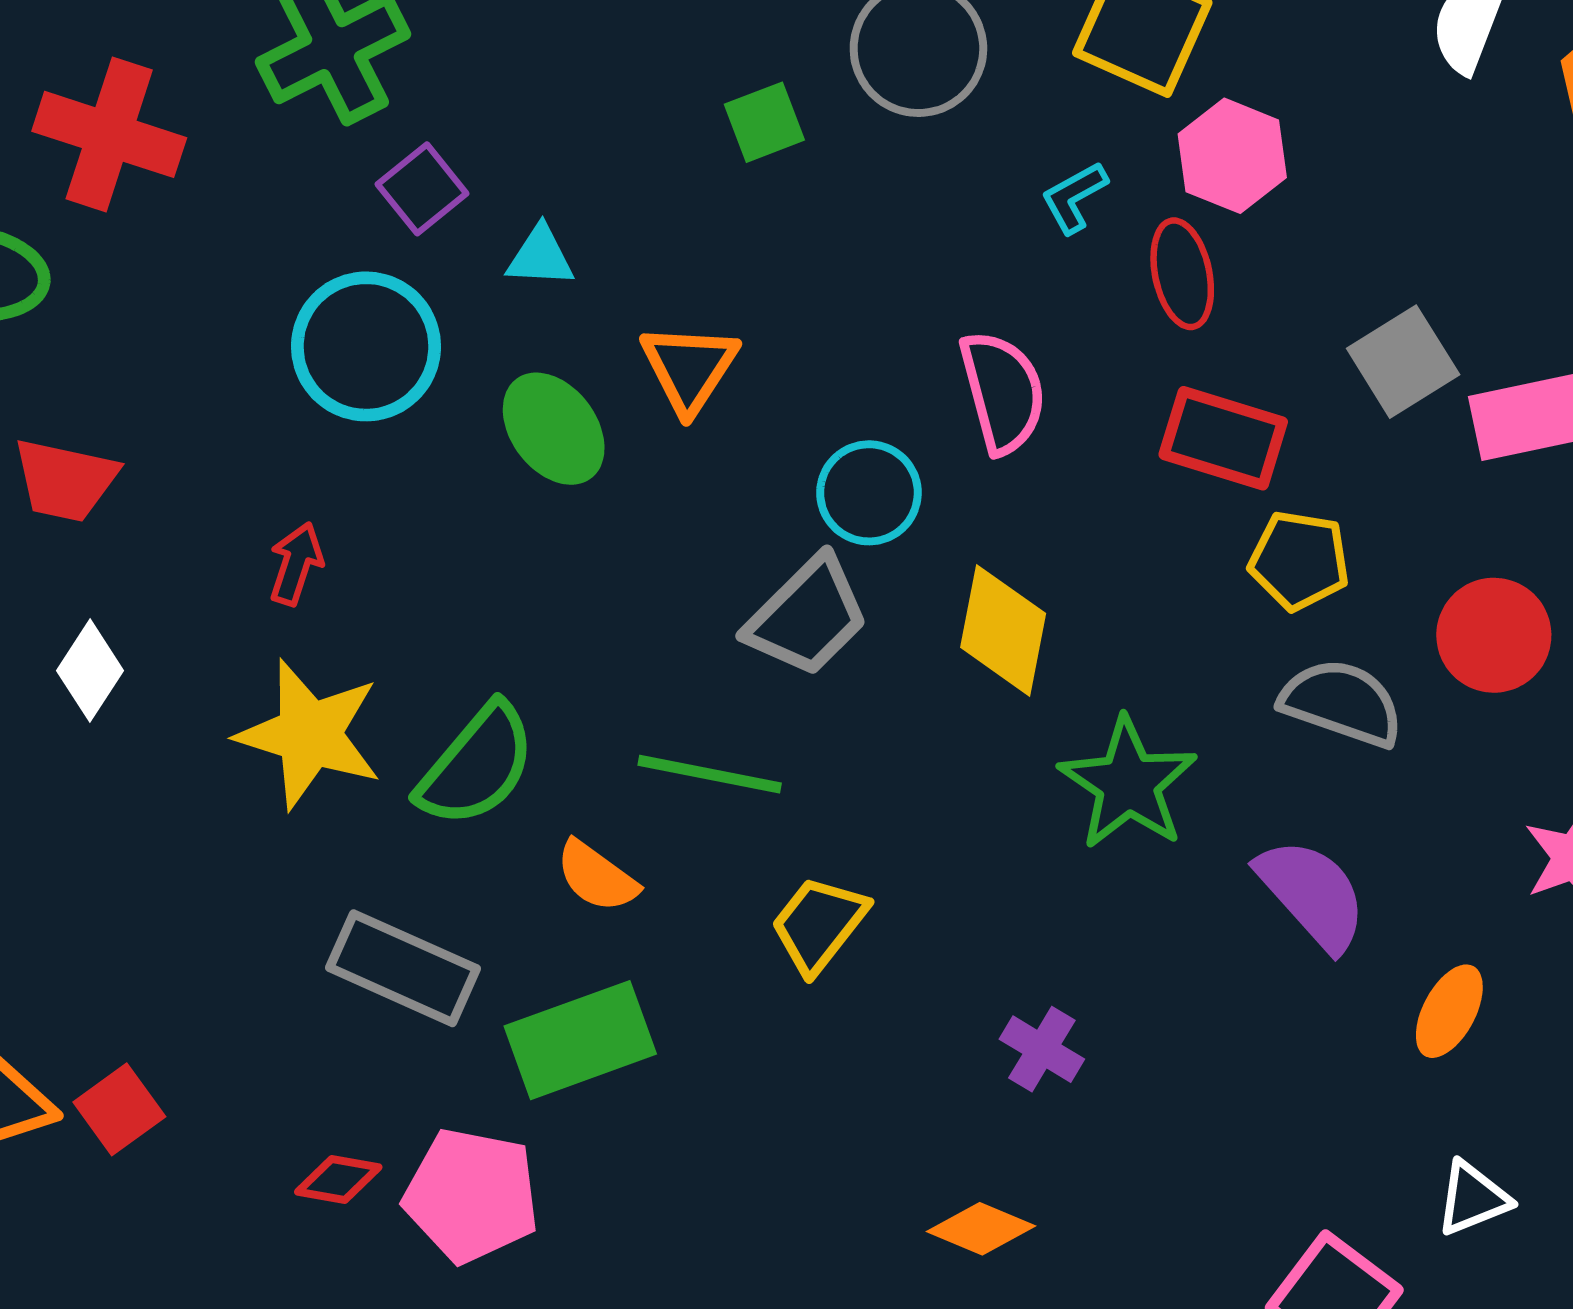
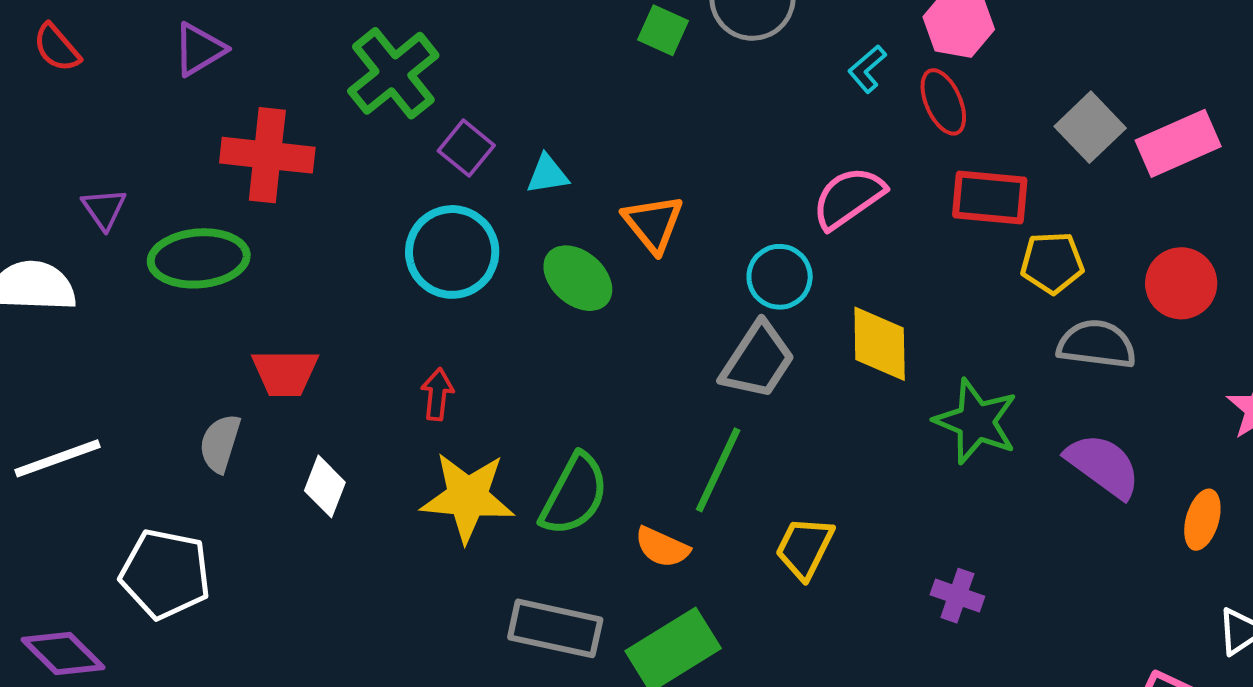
green square: (764, 122) -> (663, 30), moved, turned -33
pink semicircle: (1003, 392) -> (848, 198), turned -98
green line: (710, 774) -> (718, 470), turned -64

